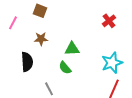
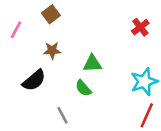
brown square: (40, 11) -> (51, 14), turned 32
black semicircle: (27, 62) -> (34, 80), turned 54

